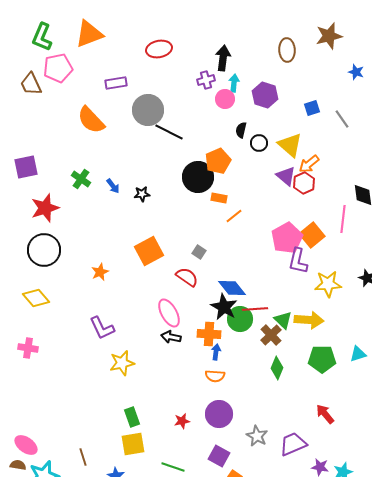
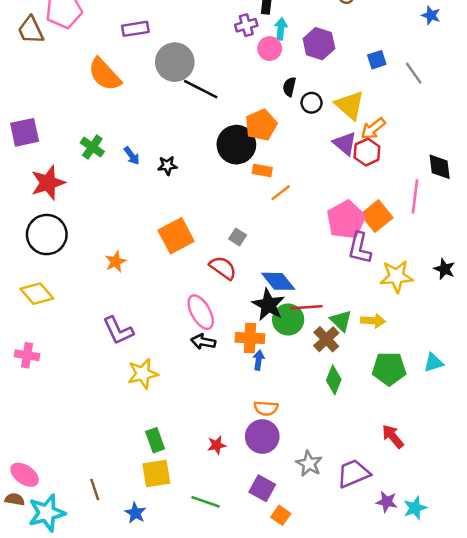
yellow arrow: (309, 320) -> (373, 321), size x0.7
orange semicircle: (215, 376) -> (266, 408), moved

